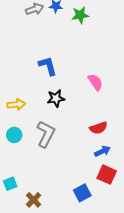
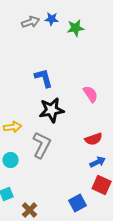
black star: (56, 98) -> (52, 110), size x1.4
yellow arrow: (16, 104) -> (13, 127), moved
cyan circle: (14, 135) -> (11, 160), moved

